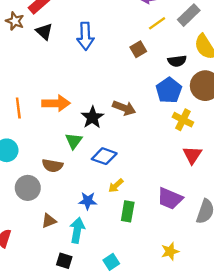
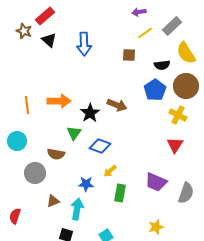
brown square: (138, 49) -> (129, 55), turned 32
yellow cross: (183, 120) -> (178, 115), moved

